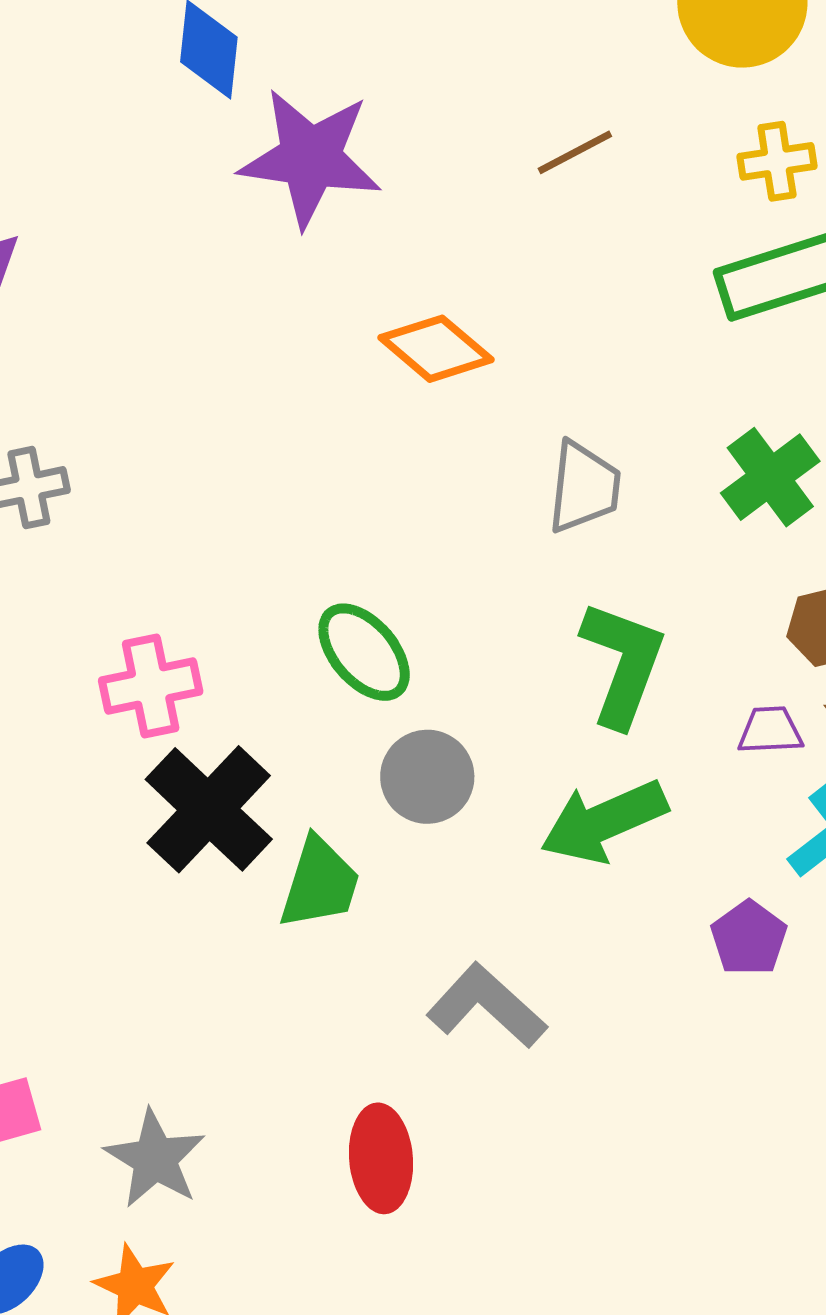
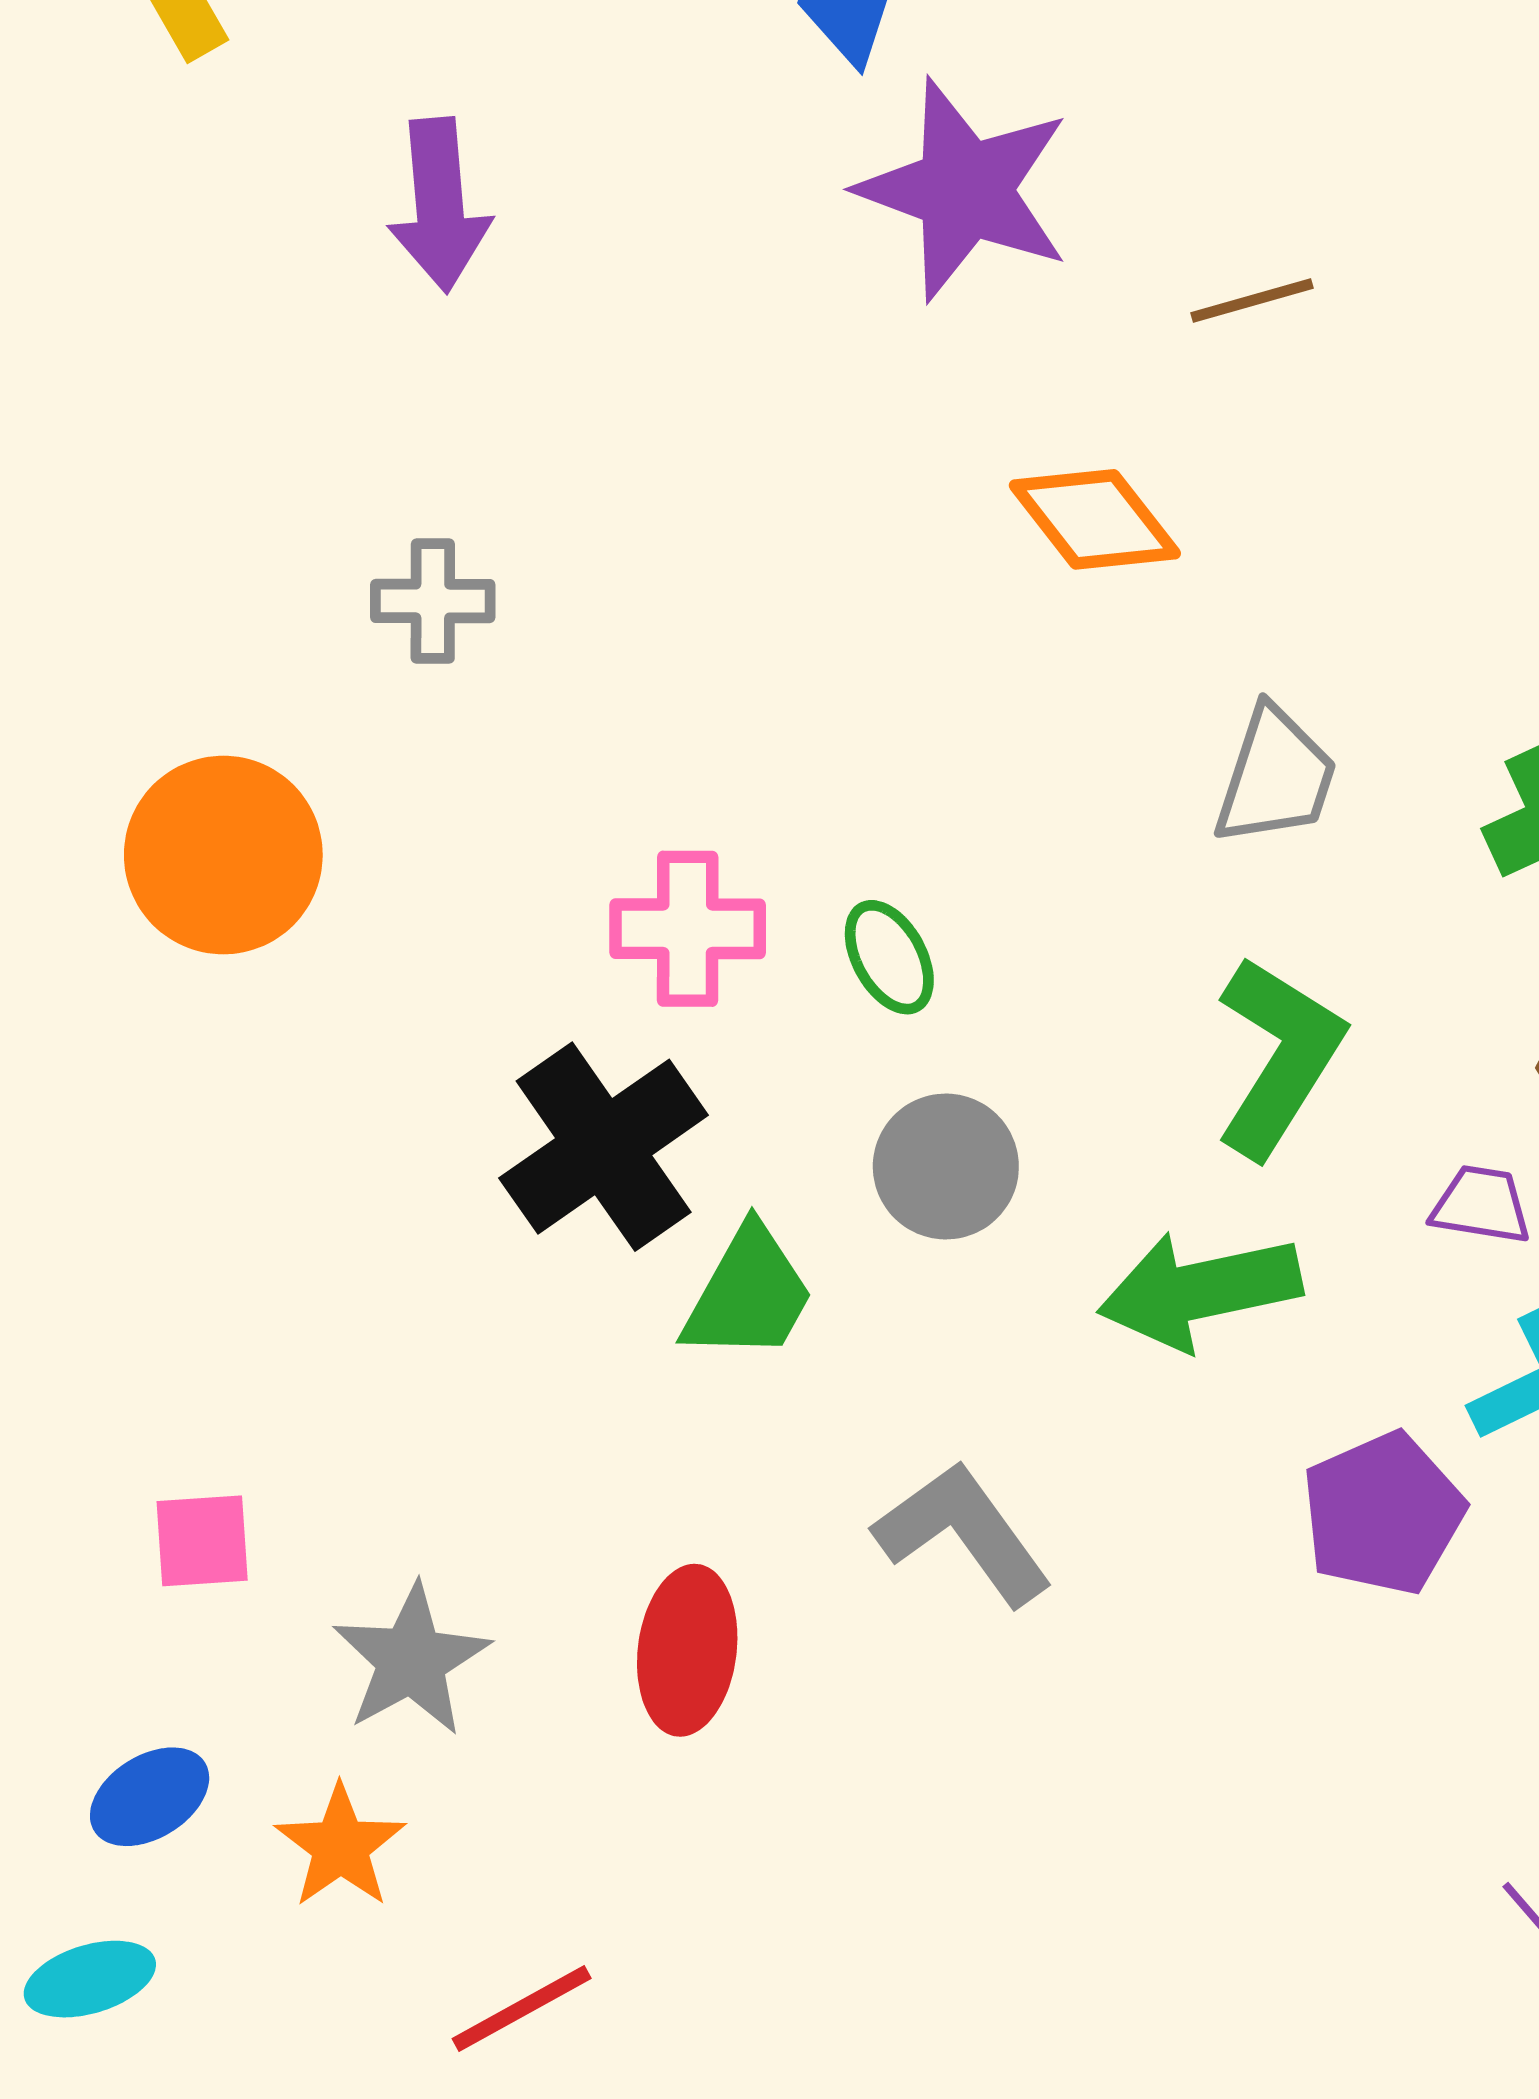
brown line: (575, 152) -> (1252, 301), moved
green ellipse: (364, 652) -> (889, 957), size x0.7
pink cross: (151, 686) -> (688, 929), moved
purple pentagon: (749, 938) -> (1383, 1514), size x1.4
red ellipse: (381, 1158) -> (687, 1650), moved

